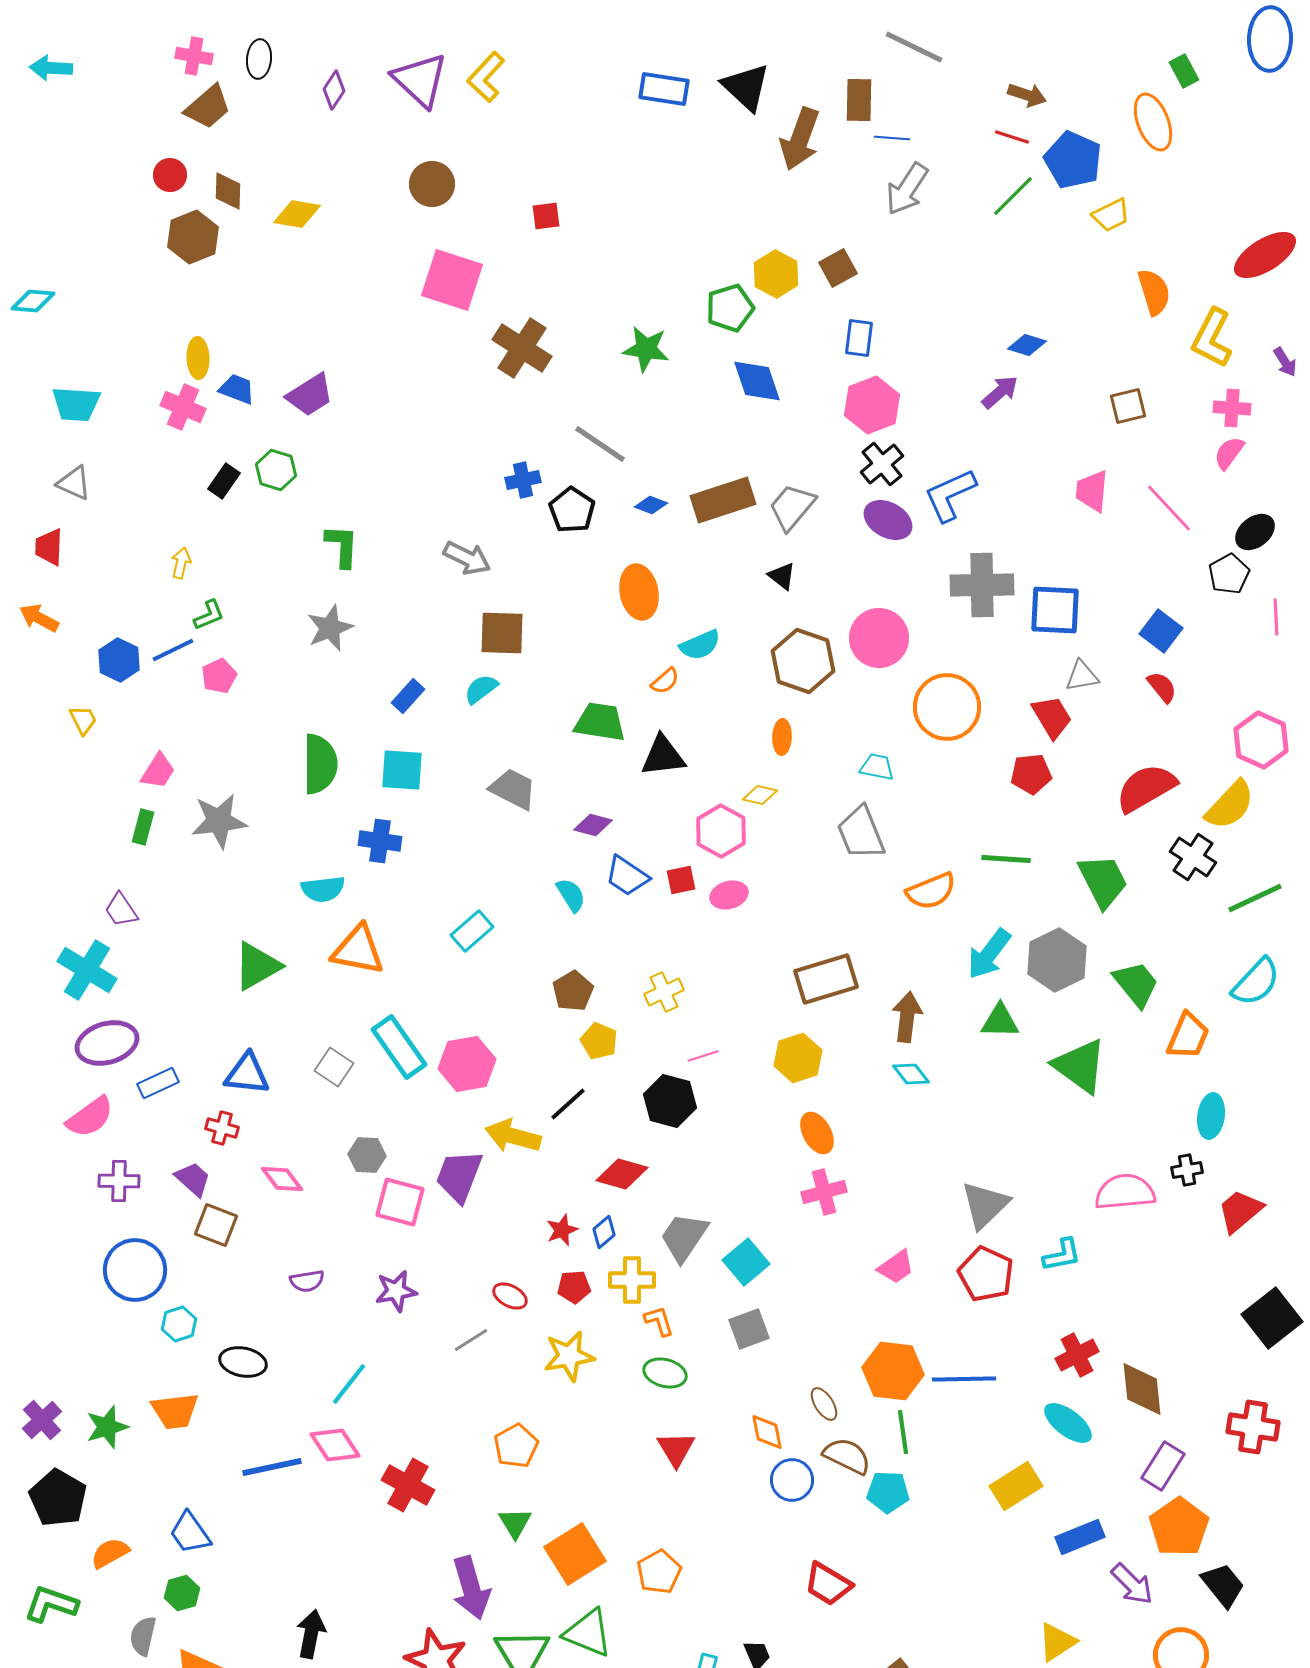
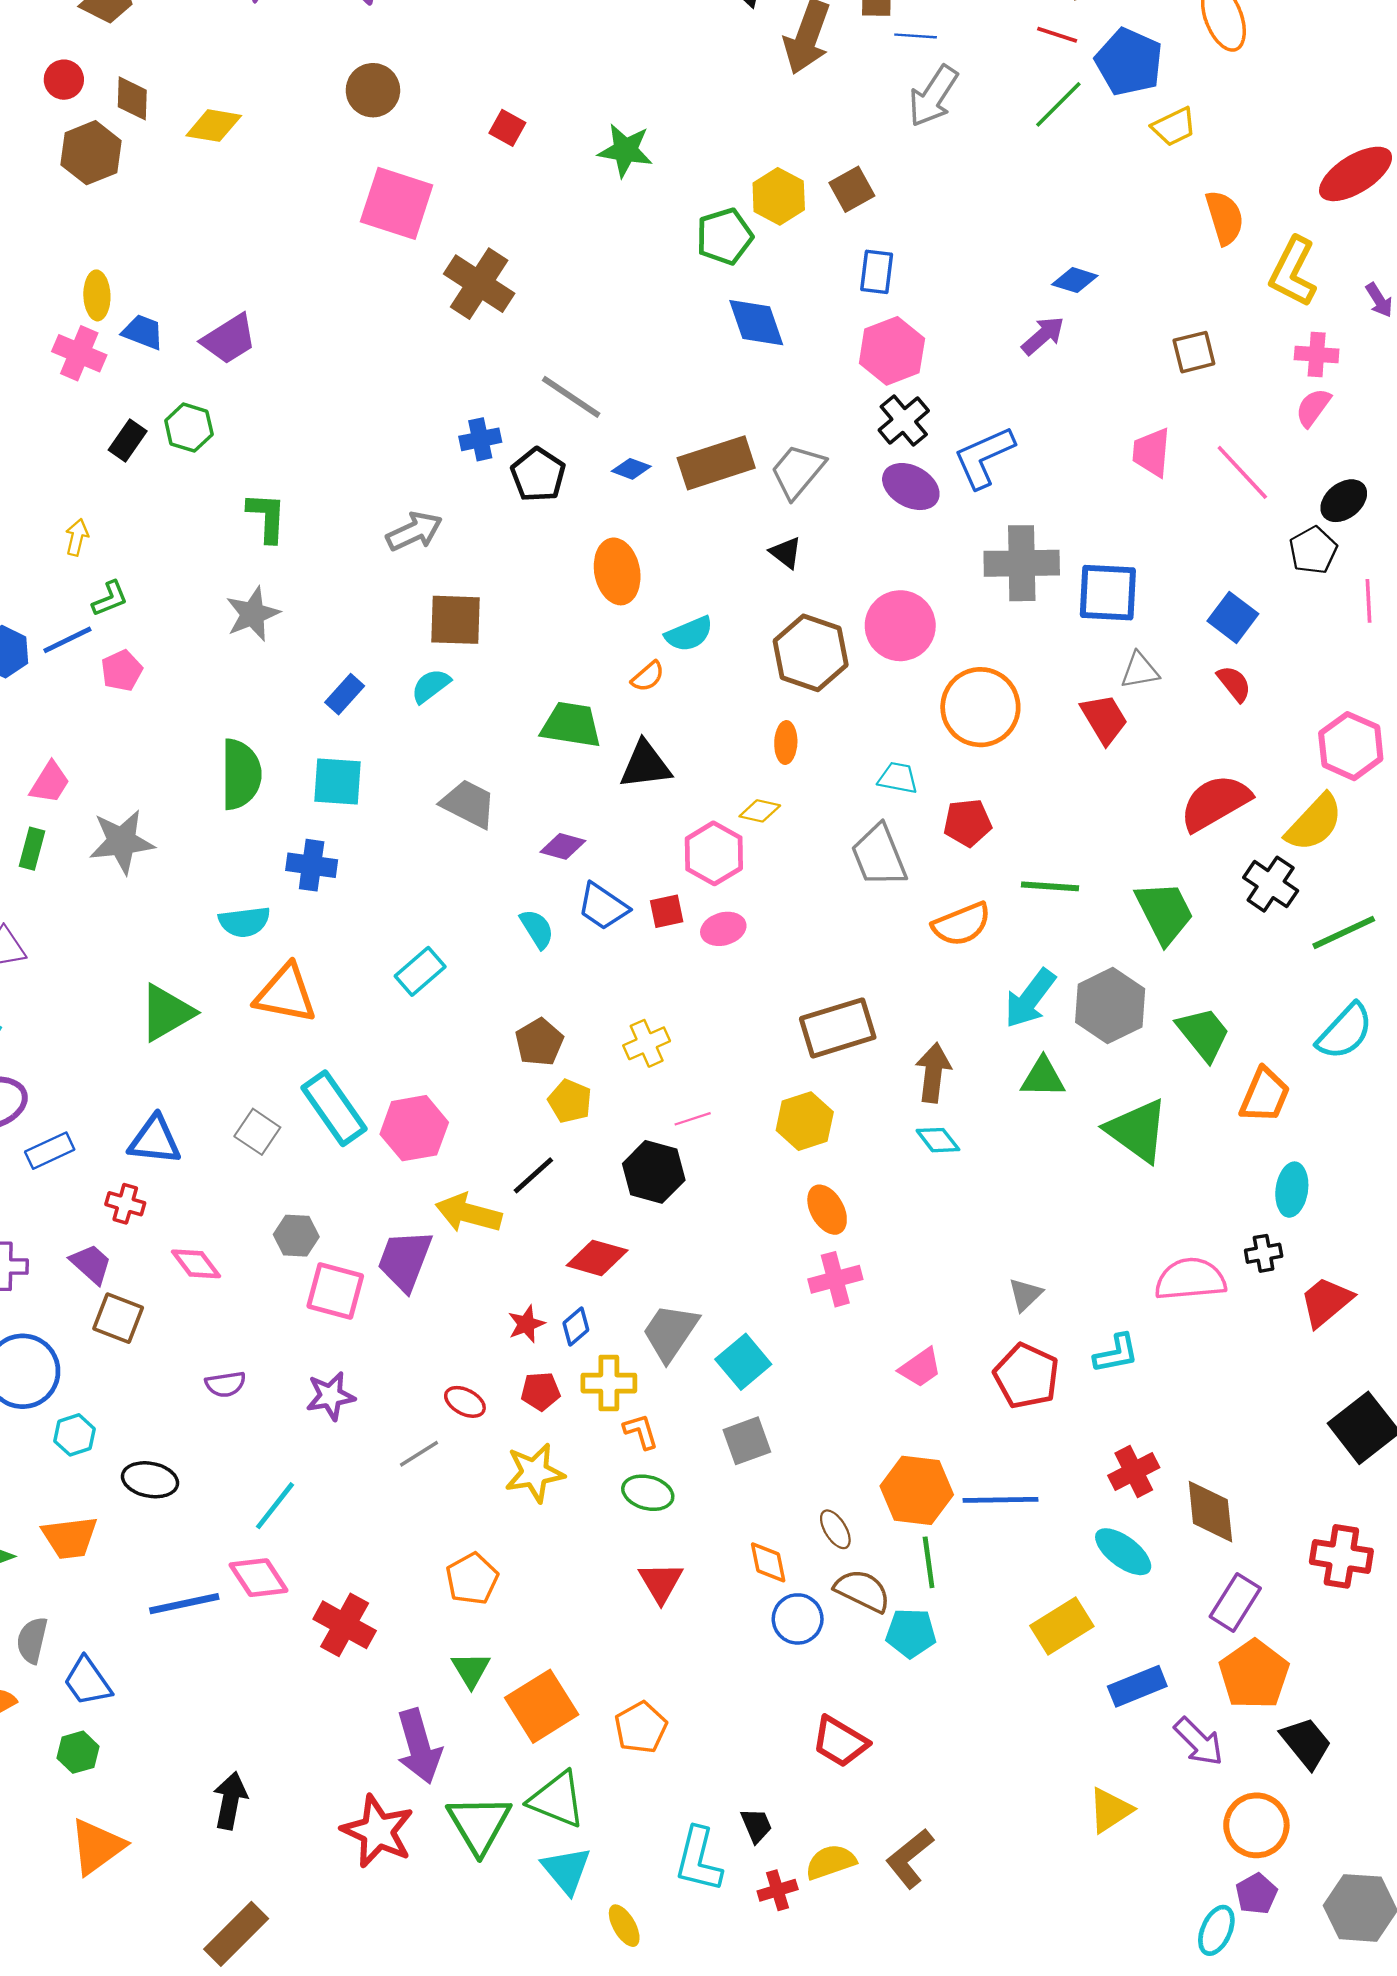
red square: (546, 216) -> (507, 128), turned 36
green star: (646, 349) -> (625, 150), moved
gray arrow: (467, 558) -> (414, 531), turned -51
red pentagon: (1031, 774) -> (967, 823), moved
gray triangle: (985, 1205) -> (1025, 1295), size x0.6
gray semicircle: (143, 1636) -> (32, 1640), moved

